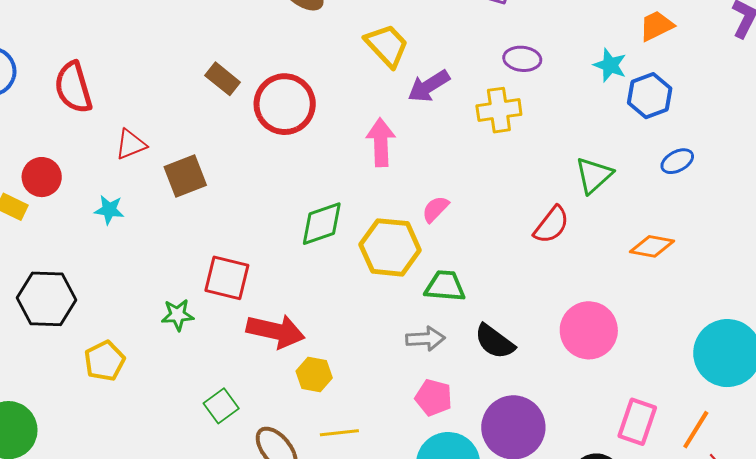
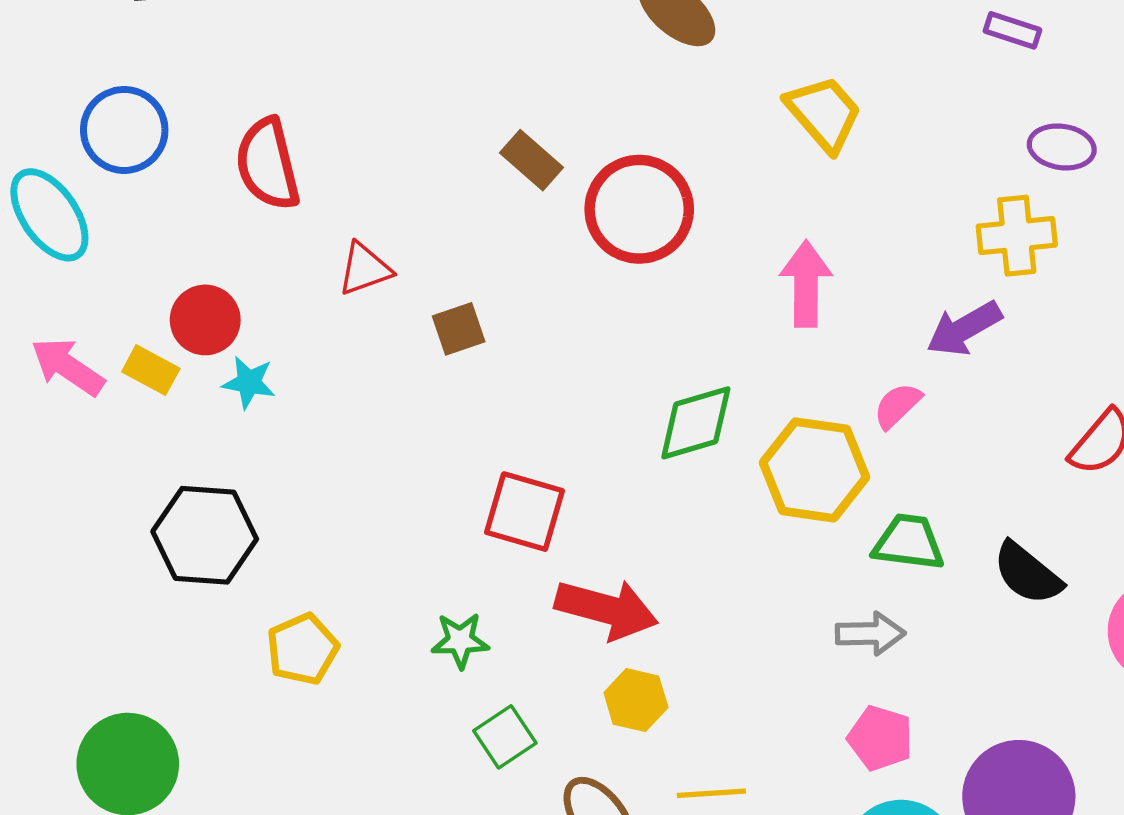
purple arrow: (429, 86) -> (964, 329), moved
brown square: (185, 176) -> (459, 329), size x0.7
cyan star: (109, 210) -> (249, 382), moved
green star: (178, 315) -> (460, 640), moved
black semicircle: (495, 341) -> (1027, 573), moved
yellow hexagon: (314, 375) -> (636, 700), moved

